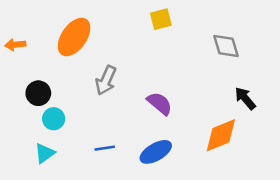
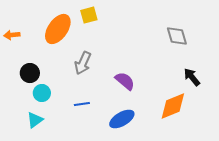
yellow square: (161, 19) -> (89, 15), moved
blue line: (105, 148) -> (82, 104), moved

